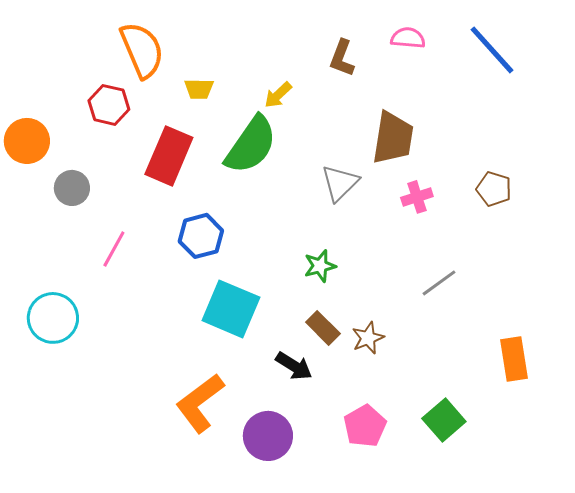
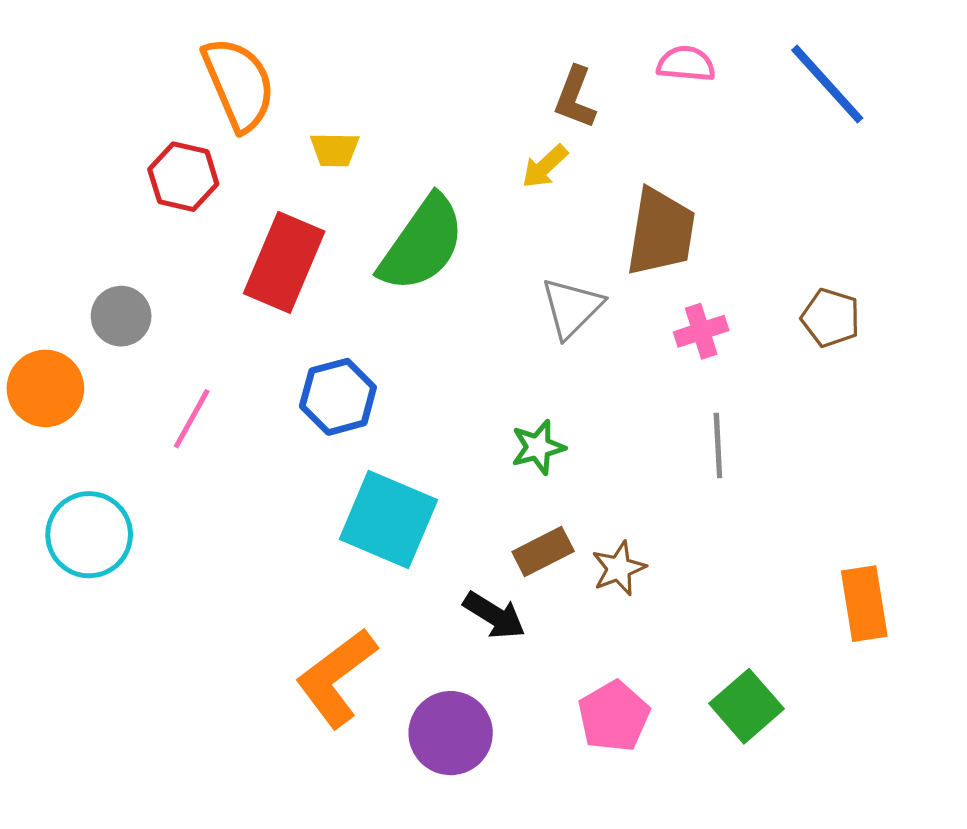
yellow arrow: (278, 95) -> (545, 166), moved
orange circle: (27, 141) -> (45, 388), moved
gray line: (439, 283) -> (718, 446), moved, turned -57
brown rectangle: (323, 328) -> (543, 552), turned -72

